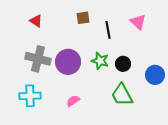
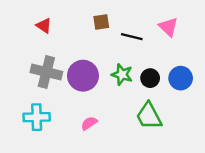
black line: (108, 30) -> (132, 37), turned -66
blue circle: (155, 75) -> (181, 78), moved

